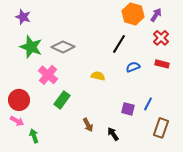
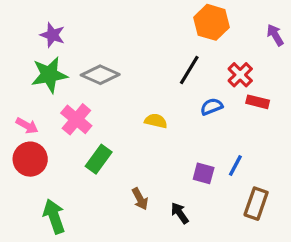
purple arrow: (156, 15) -> (275, 35), moved, turned -64
purple star: (23, 17) -> (52, 35), moved
red cross: (161, 38) -> (240, 75), moved
green star: (31, 47) -> (49, 75), turned -30
pink arrow: (17, 121) -> (27, 126), moved
green arrow: (34, 136) -> (54, 216), size x1.5

